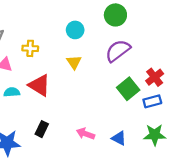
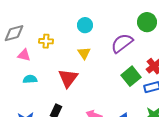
green circle: (115, 15) -> (147, 22), moved
red triangle: (39, 85) -> (68, 78), moved, turned 35

